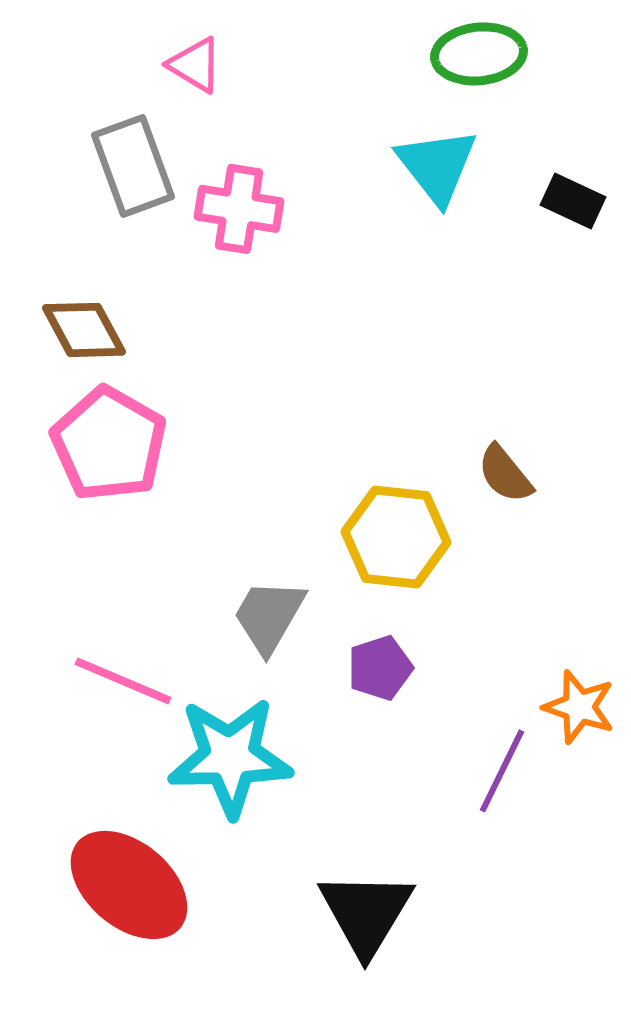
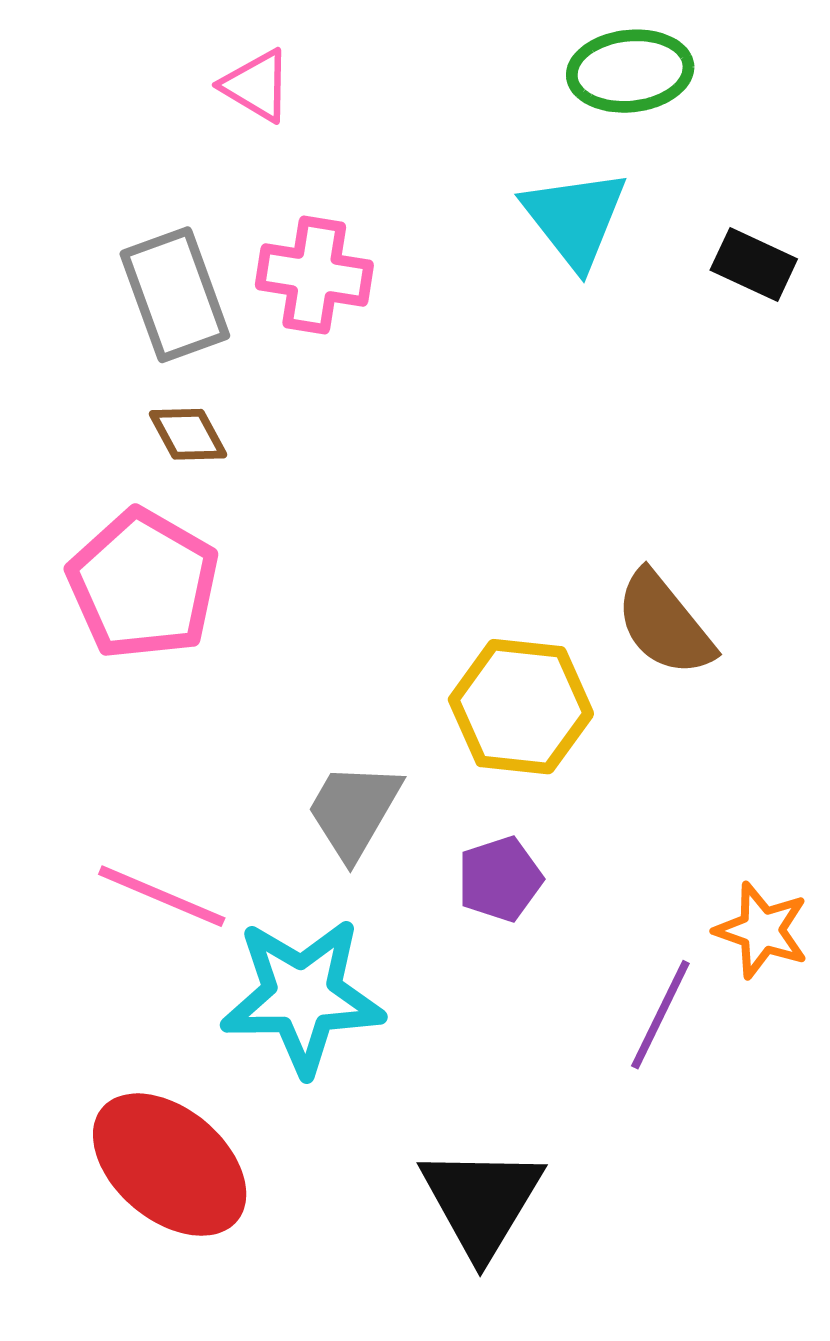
gray rectangle: (133, 166) -> (175, 295), moved
brown diamond: (84, 330) -> (188, 434), moved, size x0.7
brown semicircle: (505, 474) -> (664, 624), size x1.4

